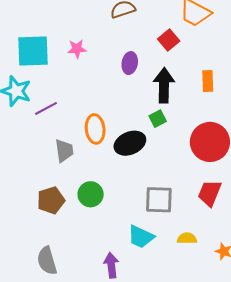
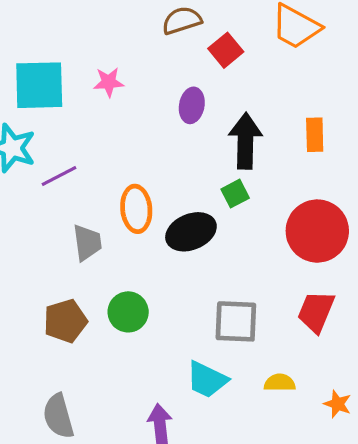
red square: (169, 40) -> (226, 50), moved

